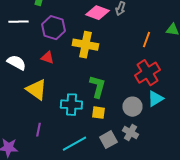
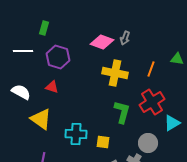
yellow cross: (85, 45) -> (115, 73), moved
green L-shape: (97, 87) -> (122, 112), moved
cyan triangle: (155, 99) -> (172, 123), moved
gray circle: (132, 107) -> (148, 143), moved

